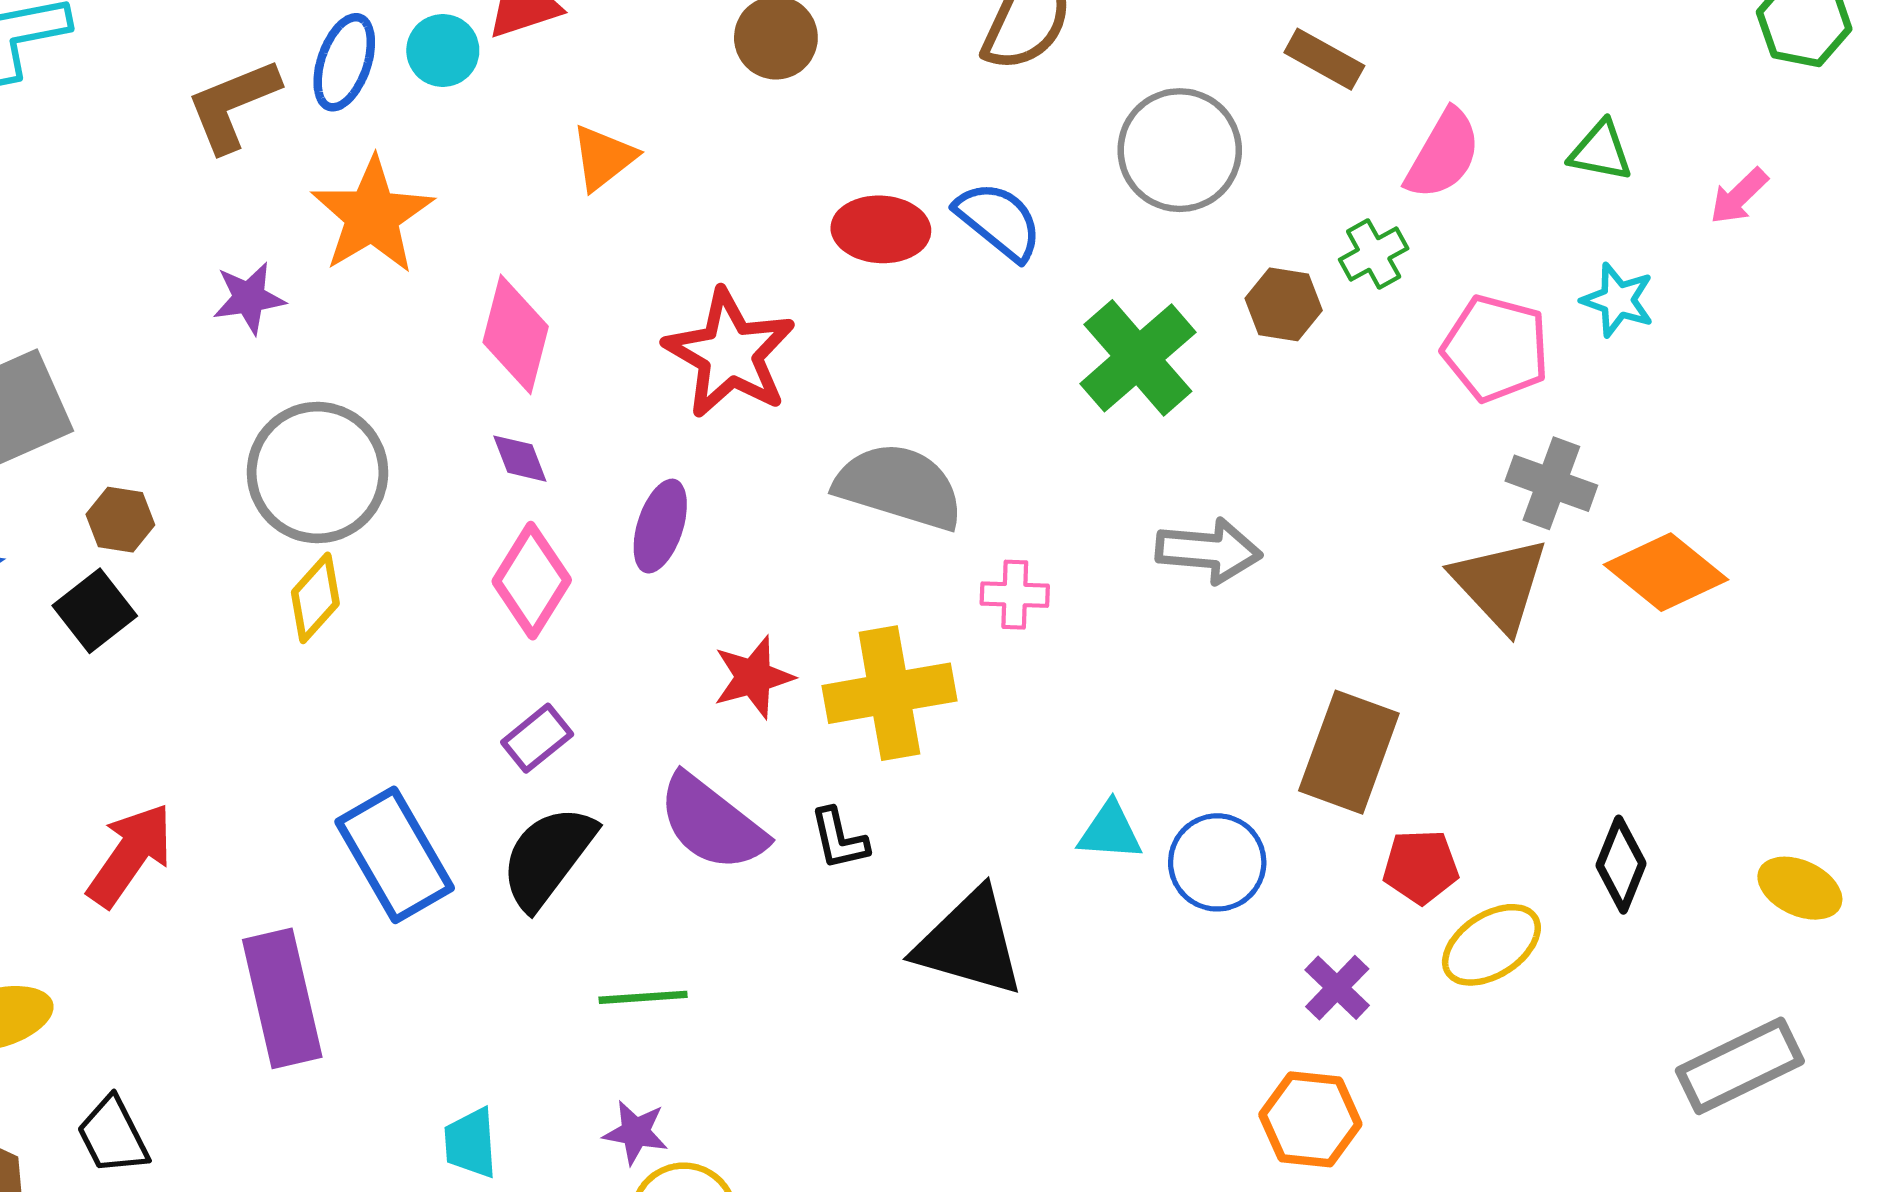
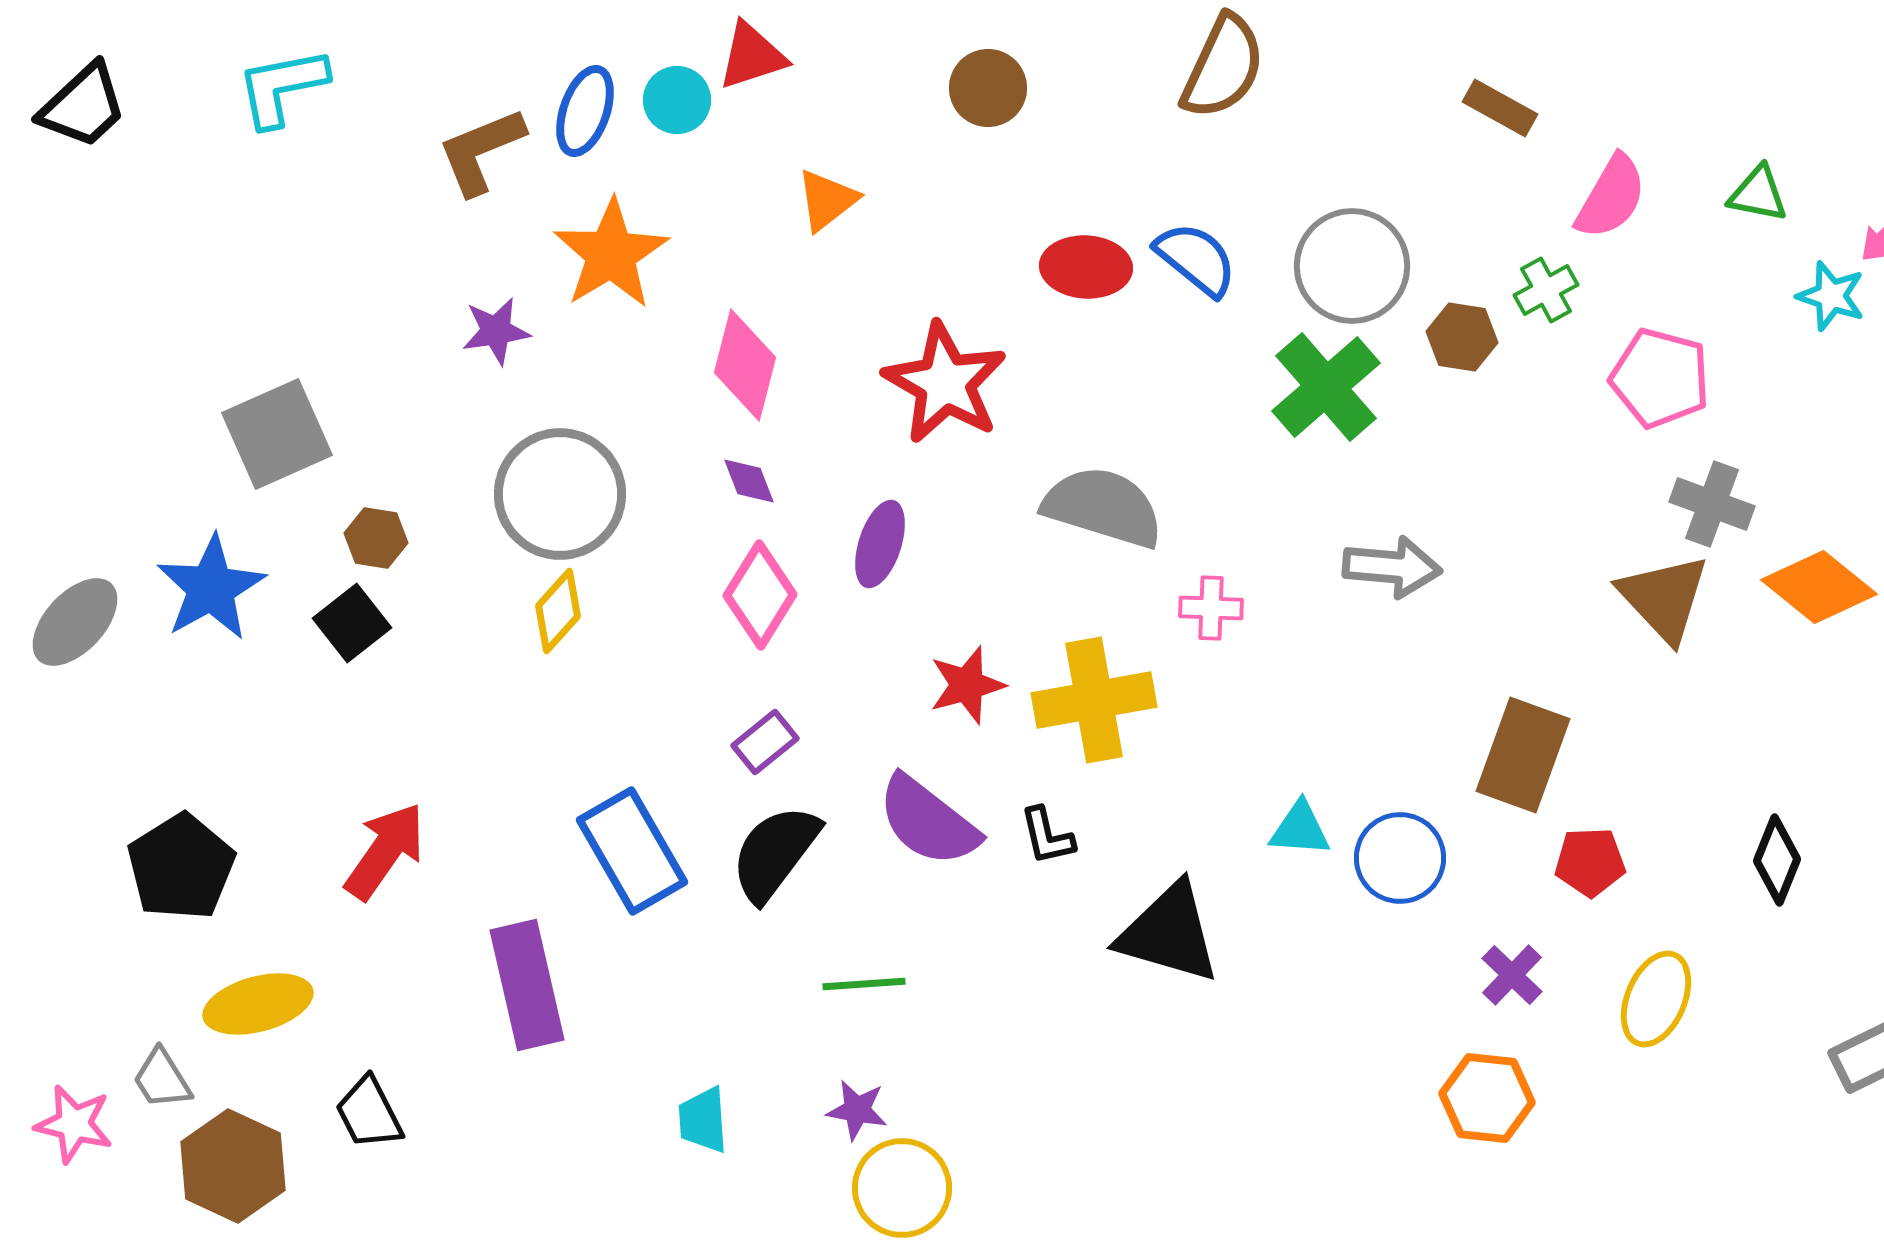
gray circle: (1180, 150) -> (1352, 266), moved
cyan star: (1618, 300) -> (1831, 296), moved
yellow ellipse: (1491, 945) -> (1656, 999), moved, turned -34

